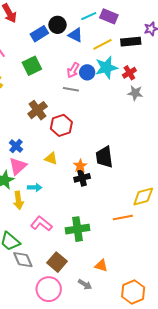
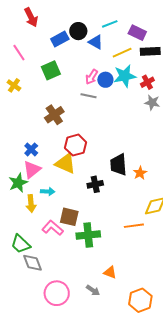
purple rectangle: (109, 16) -> (137, 33), moved
red hexagon: (61, 125) -> (76, 145), moved
yellow triangle: (51, 158) -> (65, 164), size x1.6
orange star: (80, 166) -> (140, 173), moved
brown square: (57, 262) -> (69, 217), moved, turned -30

